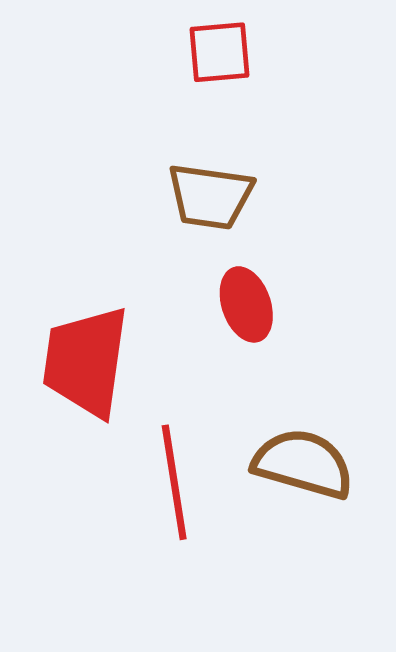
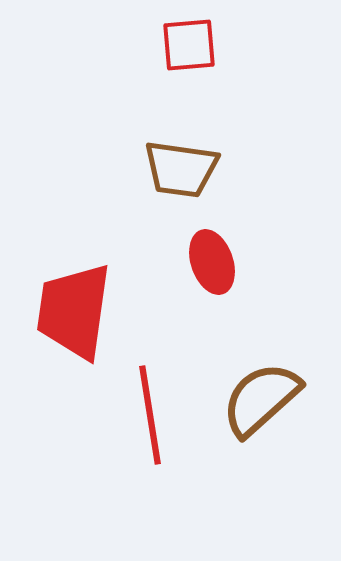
brown semicircle: (303, 464) -> (261, 399), turned -58

